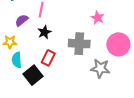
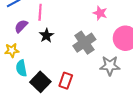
gray cross: (79, 44) -> (84, 43), turned -30
red rectangle: (48, 58) -> (66, 81), moved

